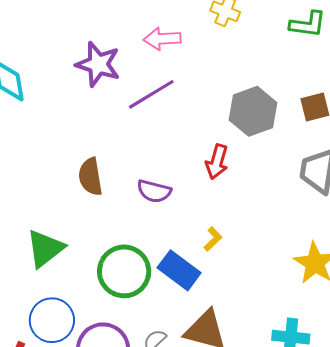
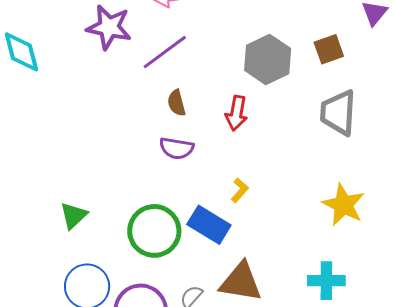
brown semicircle: (90, 177) -> (177, 103), moved, size x0.7
green triangle: (45, 248) -> (74, 215), size x0.7

